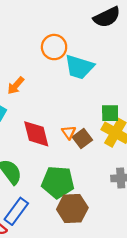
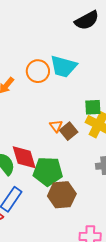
orange circle: (54, 47) -> (38, 71), moved
red diamond: (36, 134) -> (24, 157), moved

